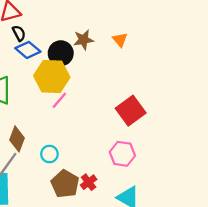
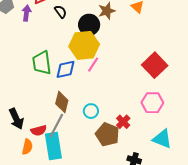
black semicircle: (19, 33) -> (61, 12), moved
blue diamond: (28, 50) -> (66, 69), moved, turned -45
red cross: (89, 182) -> (123, 122), moved

